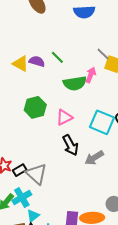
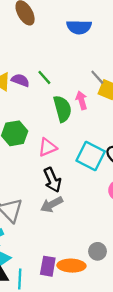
pink arrow: (91, 75) -> (82, 100), turned -42
green semicircle: (75, 83) -> (62, 109), turned -100
gray arrow: (94, 158) -> (52, 204), moved

